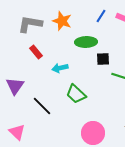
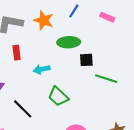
blue line: (101, 16) -> (74, 11), moved
red rectangle: (36, 52) -> (17, 53), turned 32

